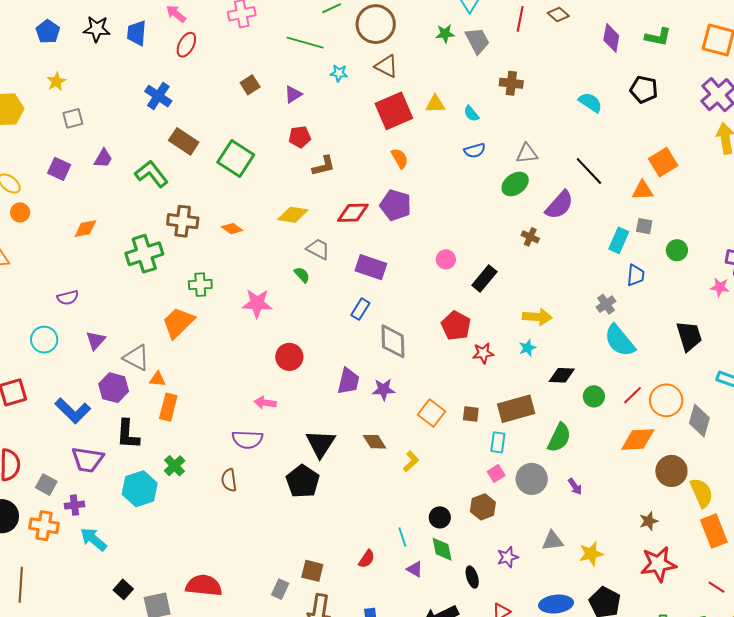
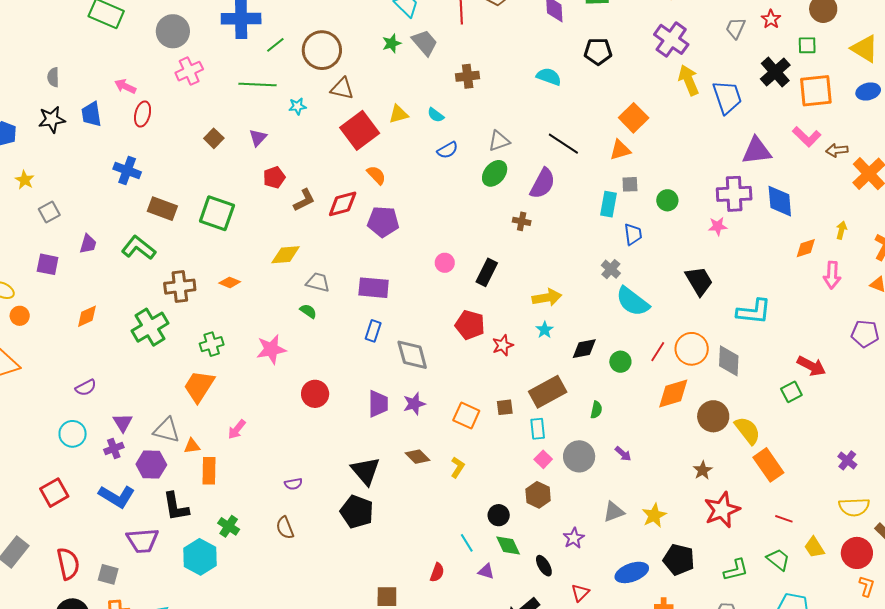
red diamond: (353, 213) -> (343, 204), moved
pink arrow: (265, 403) -> (237, 429), moved, turned -45
green semicircle: (559, 438) -> (596, 410), size x0.6
purple semicircle: (247, 439) -> (293, 484), size x0.6
purple cross: (74, 505) -> (114, 448), moved

